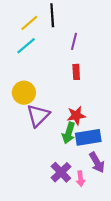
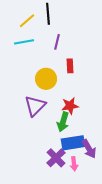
purple line: (74, 41) -> (57, 42), moved
cyan line: (26, 46) -> (24, 42), turned 30
yellow circle: (24, 93) -> (46, 79), moved
blue rectangle: (88, 137) -> (73, 143), moved

